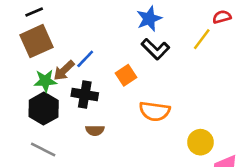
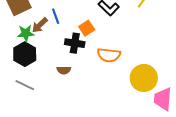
blue line: (85, 59) -> (56, 16), turned -63
black cross: (85, 95) -> (75, 43), moved
yellow circle: (200, 142) -> (144, 78), size x1.4

